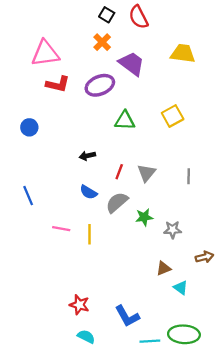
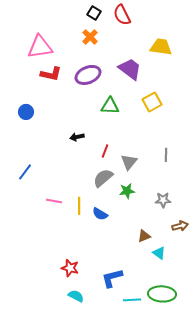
purple trapezoid: (132, 64) -> (130, 69), moved
gray triangle: (146, 173) -> (129, 162), moved
blue semicircle: (88, 192) -> (100, 214), moved
blue line: (28, 196) -> (25, 172), turned 60
gray star: (173, 230) -> (163, 200), moved
blue L-shape: (127, 316) -> (112, 278), turned 105

